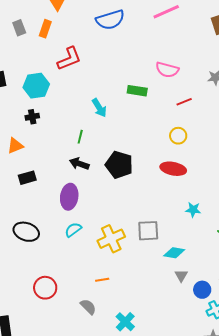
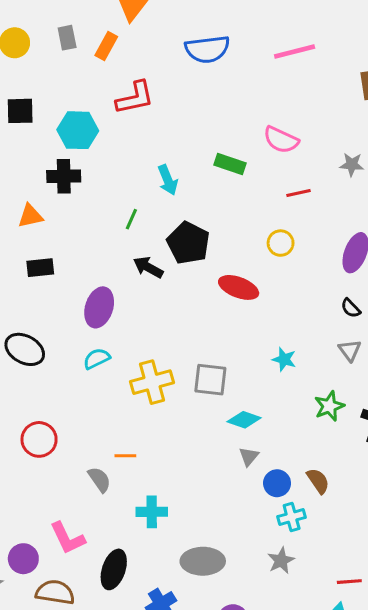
black cross: (32, 117) -> (64, 176), size x1.5
black arrow: (79, 164) -> (148, 267), moved
black pentagon: (119, 165) -> (188, 243), moved
red ellipse: (173, 169) -> (239, 287), moved
orange line: (102, 280) -> (125, 456), moved
cyan cross: (125, 322) -> (152, 512), turned 36

